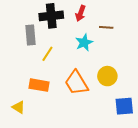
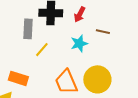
yellow circle: (107, 76) -> (97, 79), size x1.4
orange rectangle: (39, 85) -> (18, 78), moved

